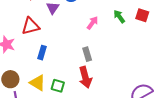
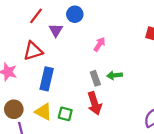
green arrow: (119, 16) -> (115, 75), moved, turned -56
blue rectangle: (42, 53) -> (47, 79), size x1.5

